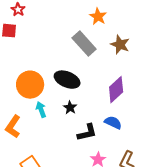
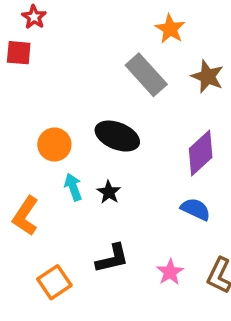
orange circle: (30, 85) -> (54, 145), size x0.7
black star: (70, 108) -> (109, 192), moved
black L-shape: (87, 133) -> (112, 258), moved

